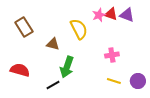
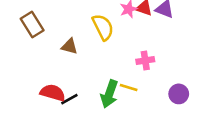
green arrow: (67, 67) -> (109, 94), moved
red semicircle: (20, 70) -> (53, 93), moved
yellow line: (114, 81) -> (129, 88), moved

